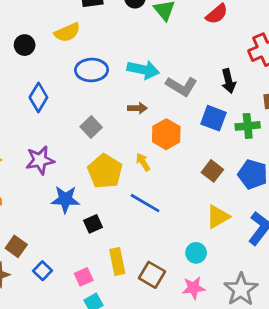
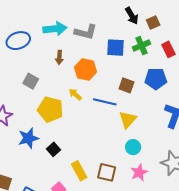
black arrow: (229, 81) -> (132, 16), moved
brown arrow: (137, 108) -> (59, 57), turned 112
blue line: (145, 203) -> (105, 102), moved
yellow triangle: (218, 217) -> (128, 120), moved

